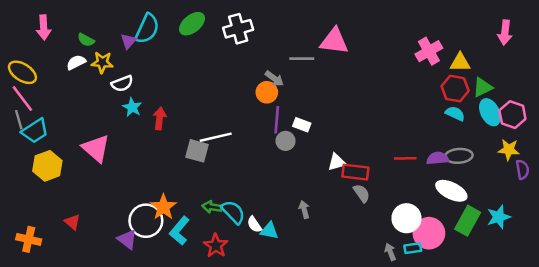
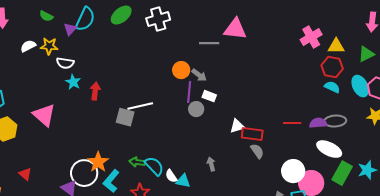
green semicircle: (86, 40) -> (46, 16), moved
gray arrow: (274, 79) -> (199, 75), moved
white semicircle: (122, 84) -> (65, 63), turned 30
green triangle: (483, 87) -> (366, 54), moved

